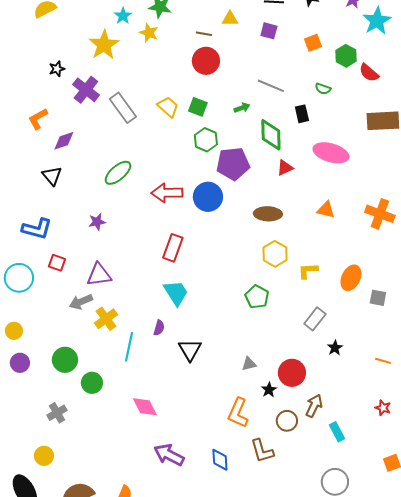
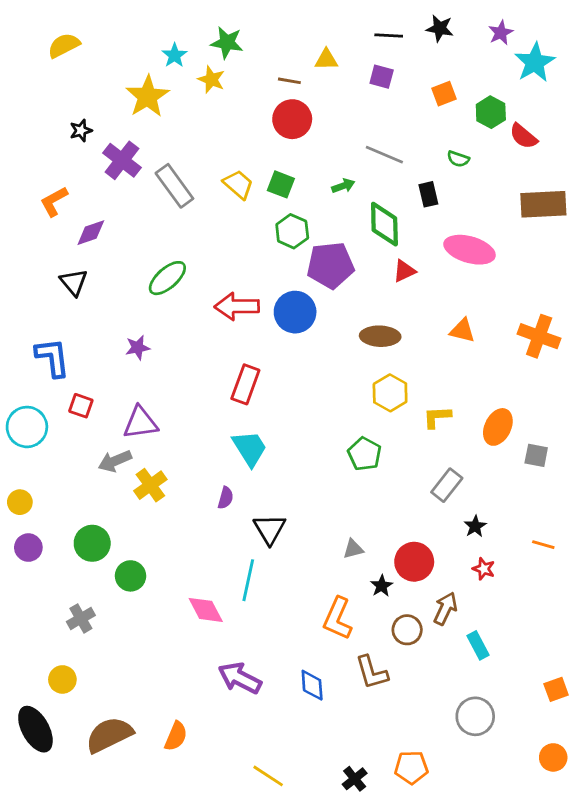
blue L-shape: (37, 229) -> (52, 357), turned -112
cyan line: (129, 347) -> (248, 580), moved
red star: (383, 408) -> (484, 569), moved

